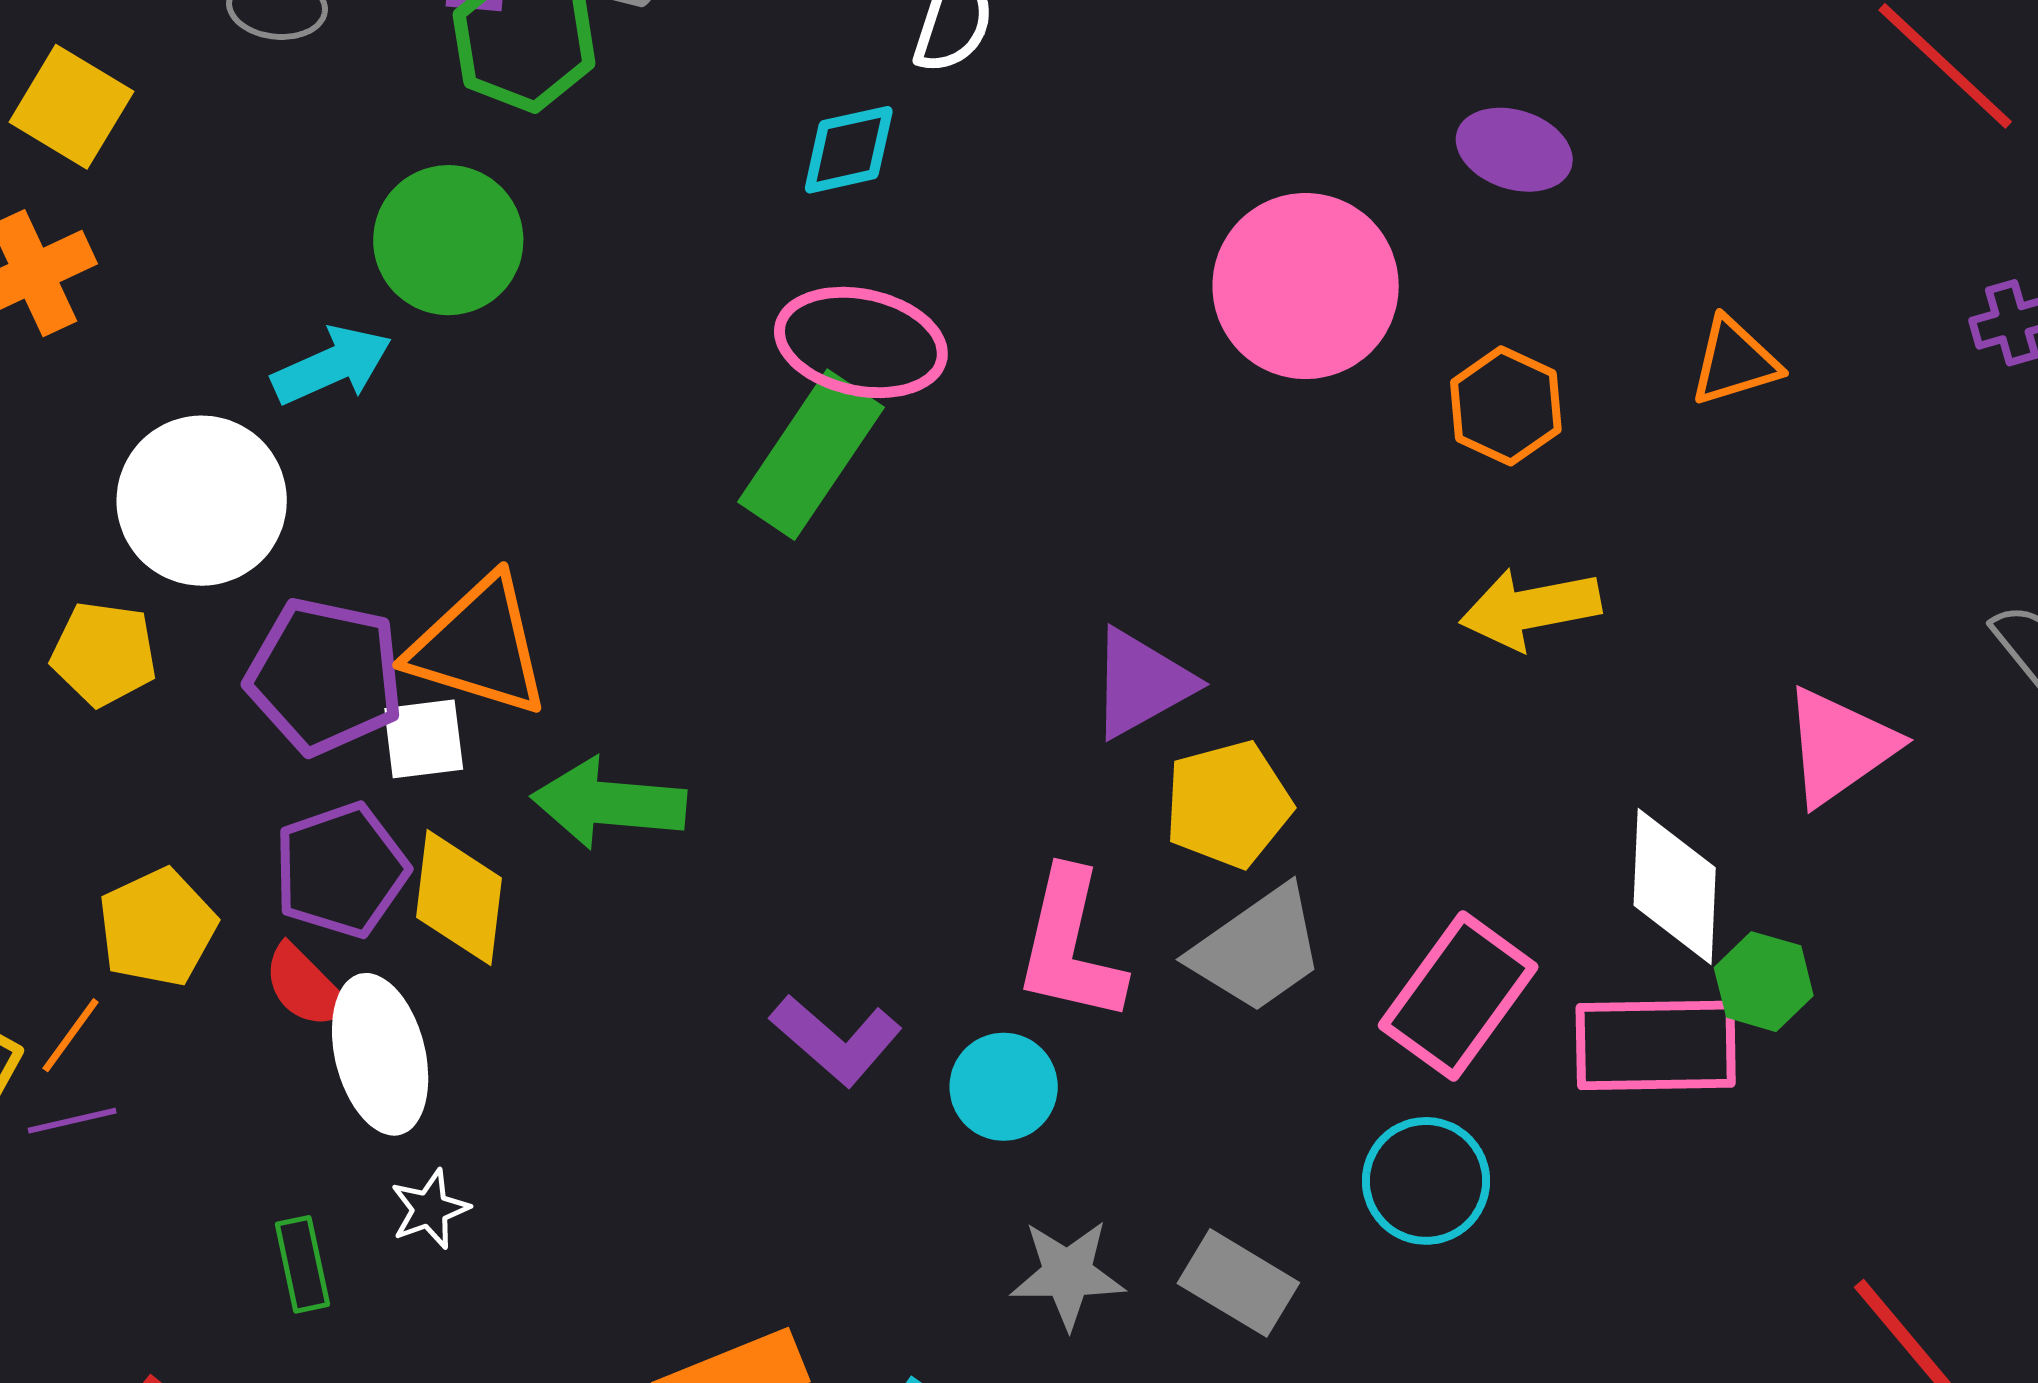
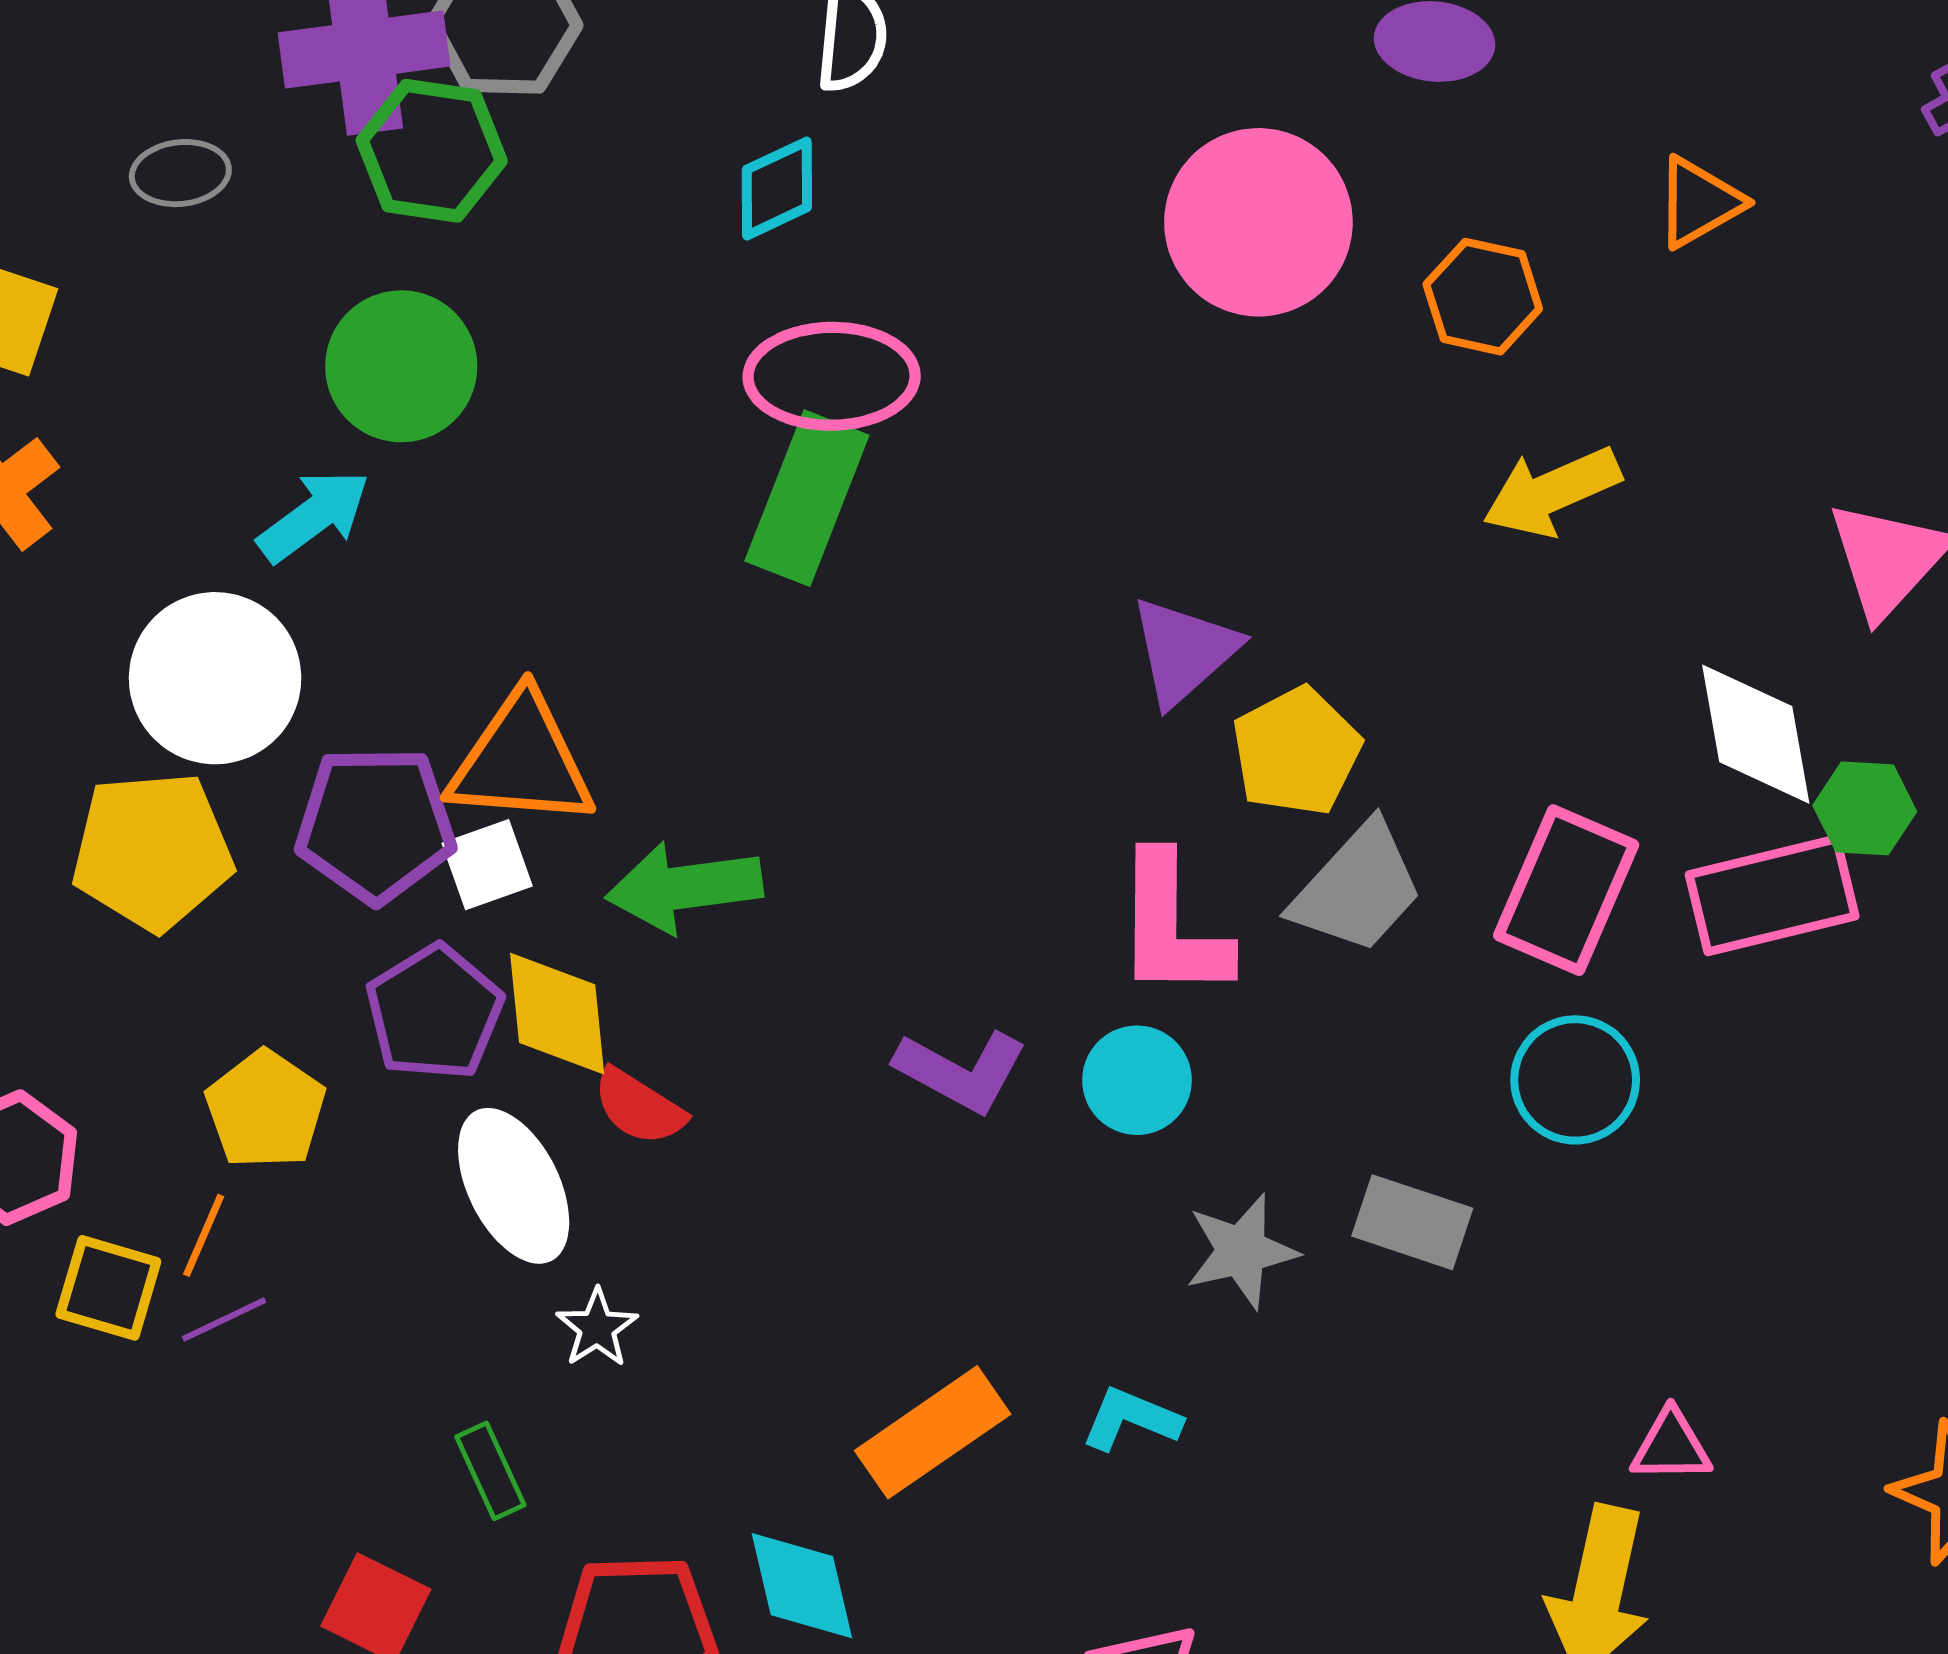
yellow pentagon: (104, 654) -> (152, 851), size x1.5
red semicircle: (306, 987) -> (639, 1107), moved
green rectangle: (302, 1264) -> (490, 1471), moved

